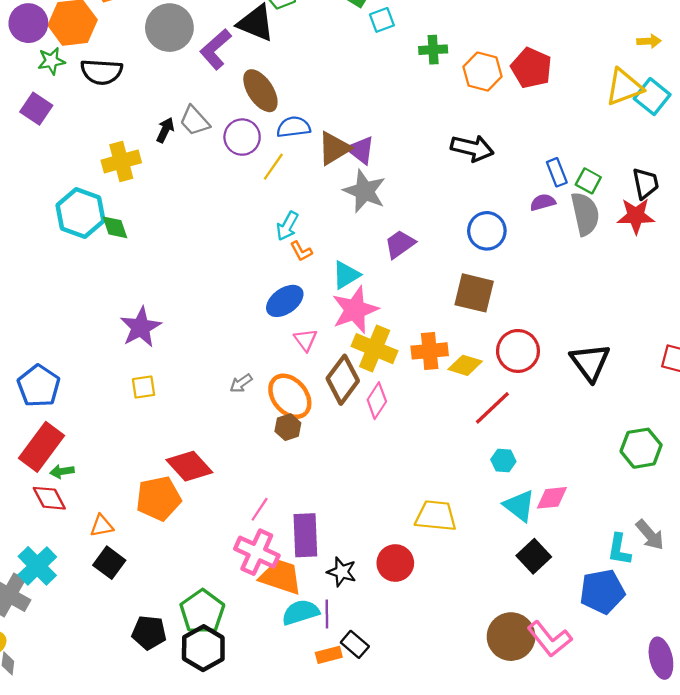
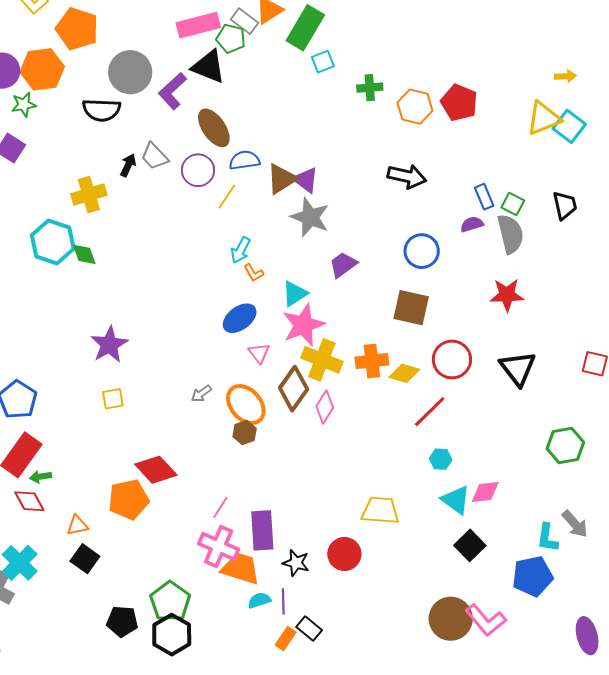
black semicircle: (102, 72) -> (102, 110), moved
red star: (636, 216) -> (507, 295), moved
cyan semicircle: (301, 612) -> (259, 600), size x0.7
orange rectangle: (329, 655) -> (286, 639), turned -40

